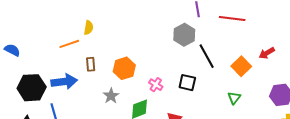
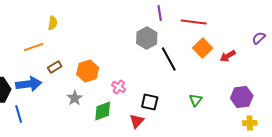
yellow semicircle: (89, 28) -> (53, 23), moved
brown rectangle: (91, 64) -> (55, 67), turned 64
orange square: (241, 66) -> (203, 48), moved
black square: (187, 83) -> (150, 102), moved

